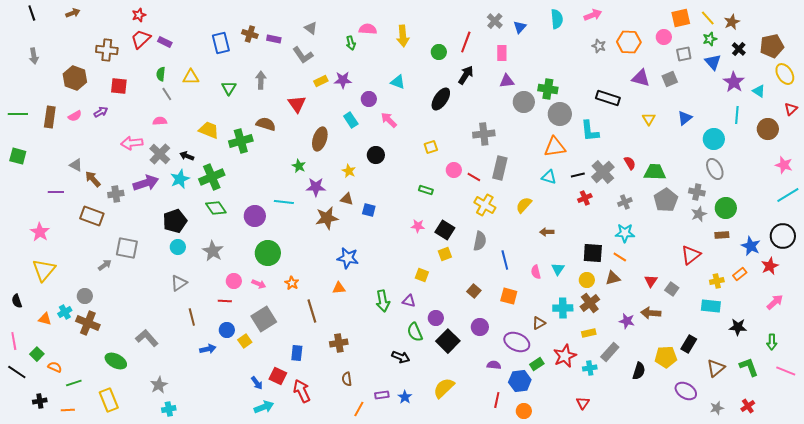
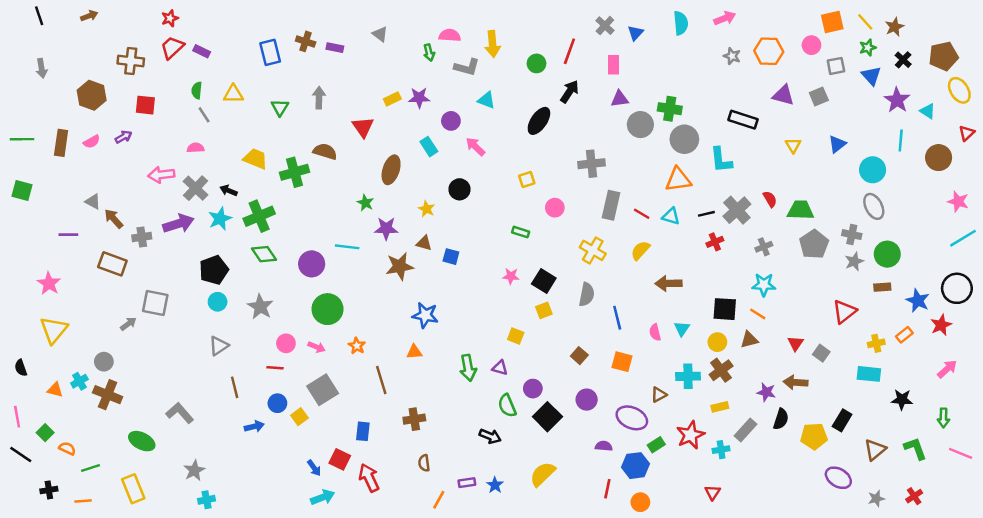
gray L-shape: (303, 55) -> (467, 67), moved, turned -40
red line: (474, 177) -> (642, 214), moved
brown arrow: (547, 232) -> (668, 283), size x1.5
black semicircle: (639, 371) -> (781, 419), moved

